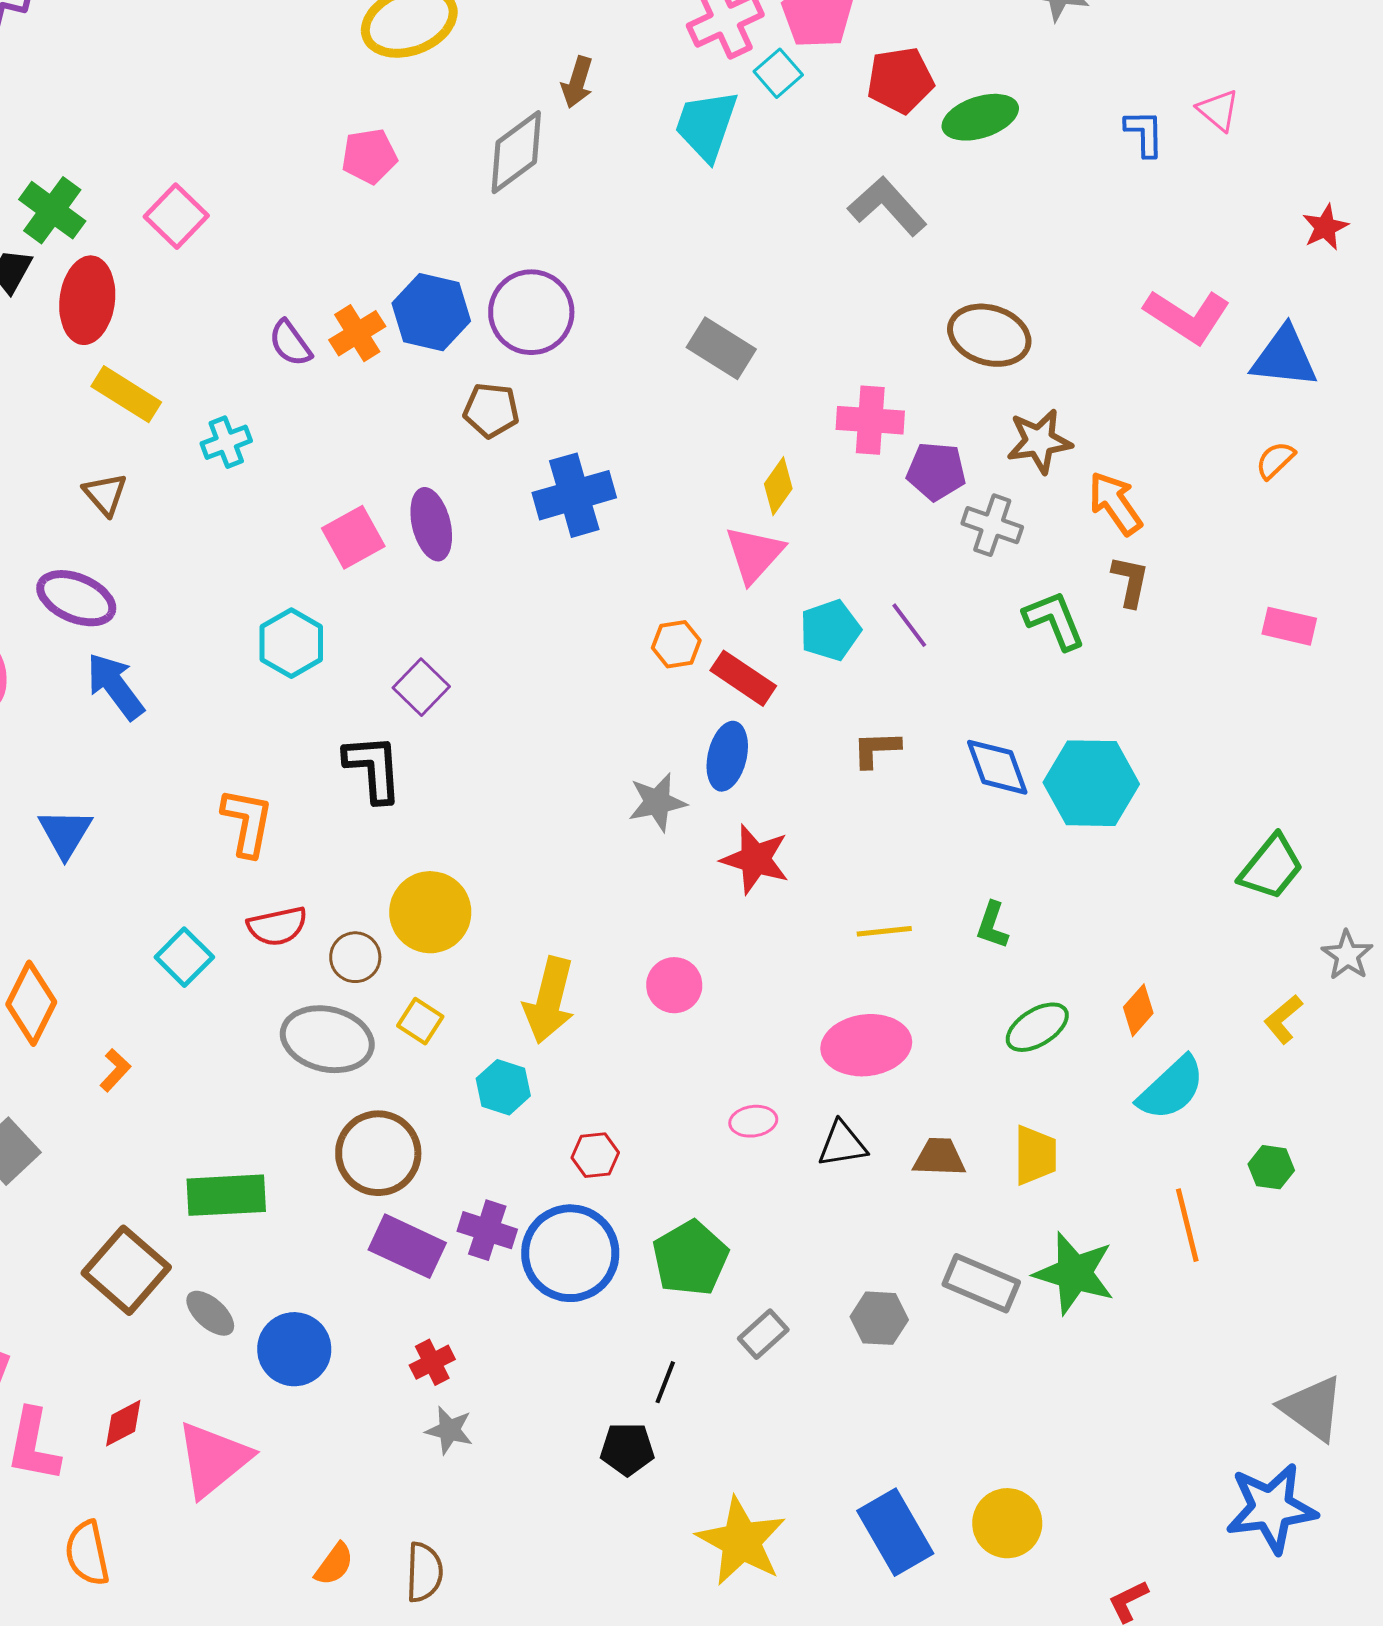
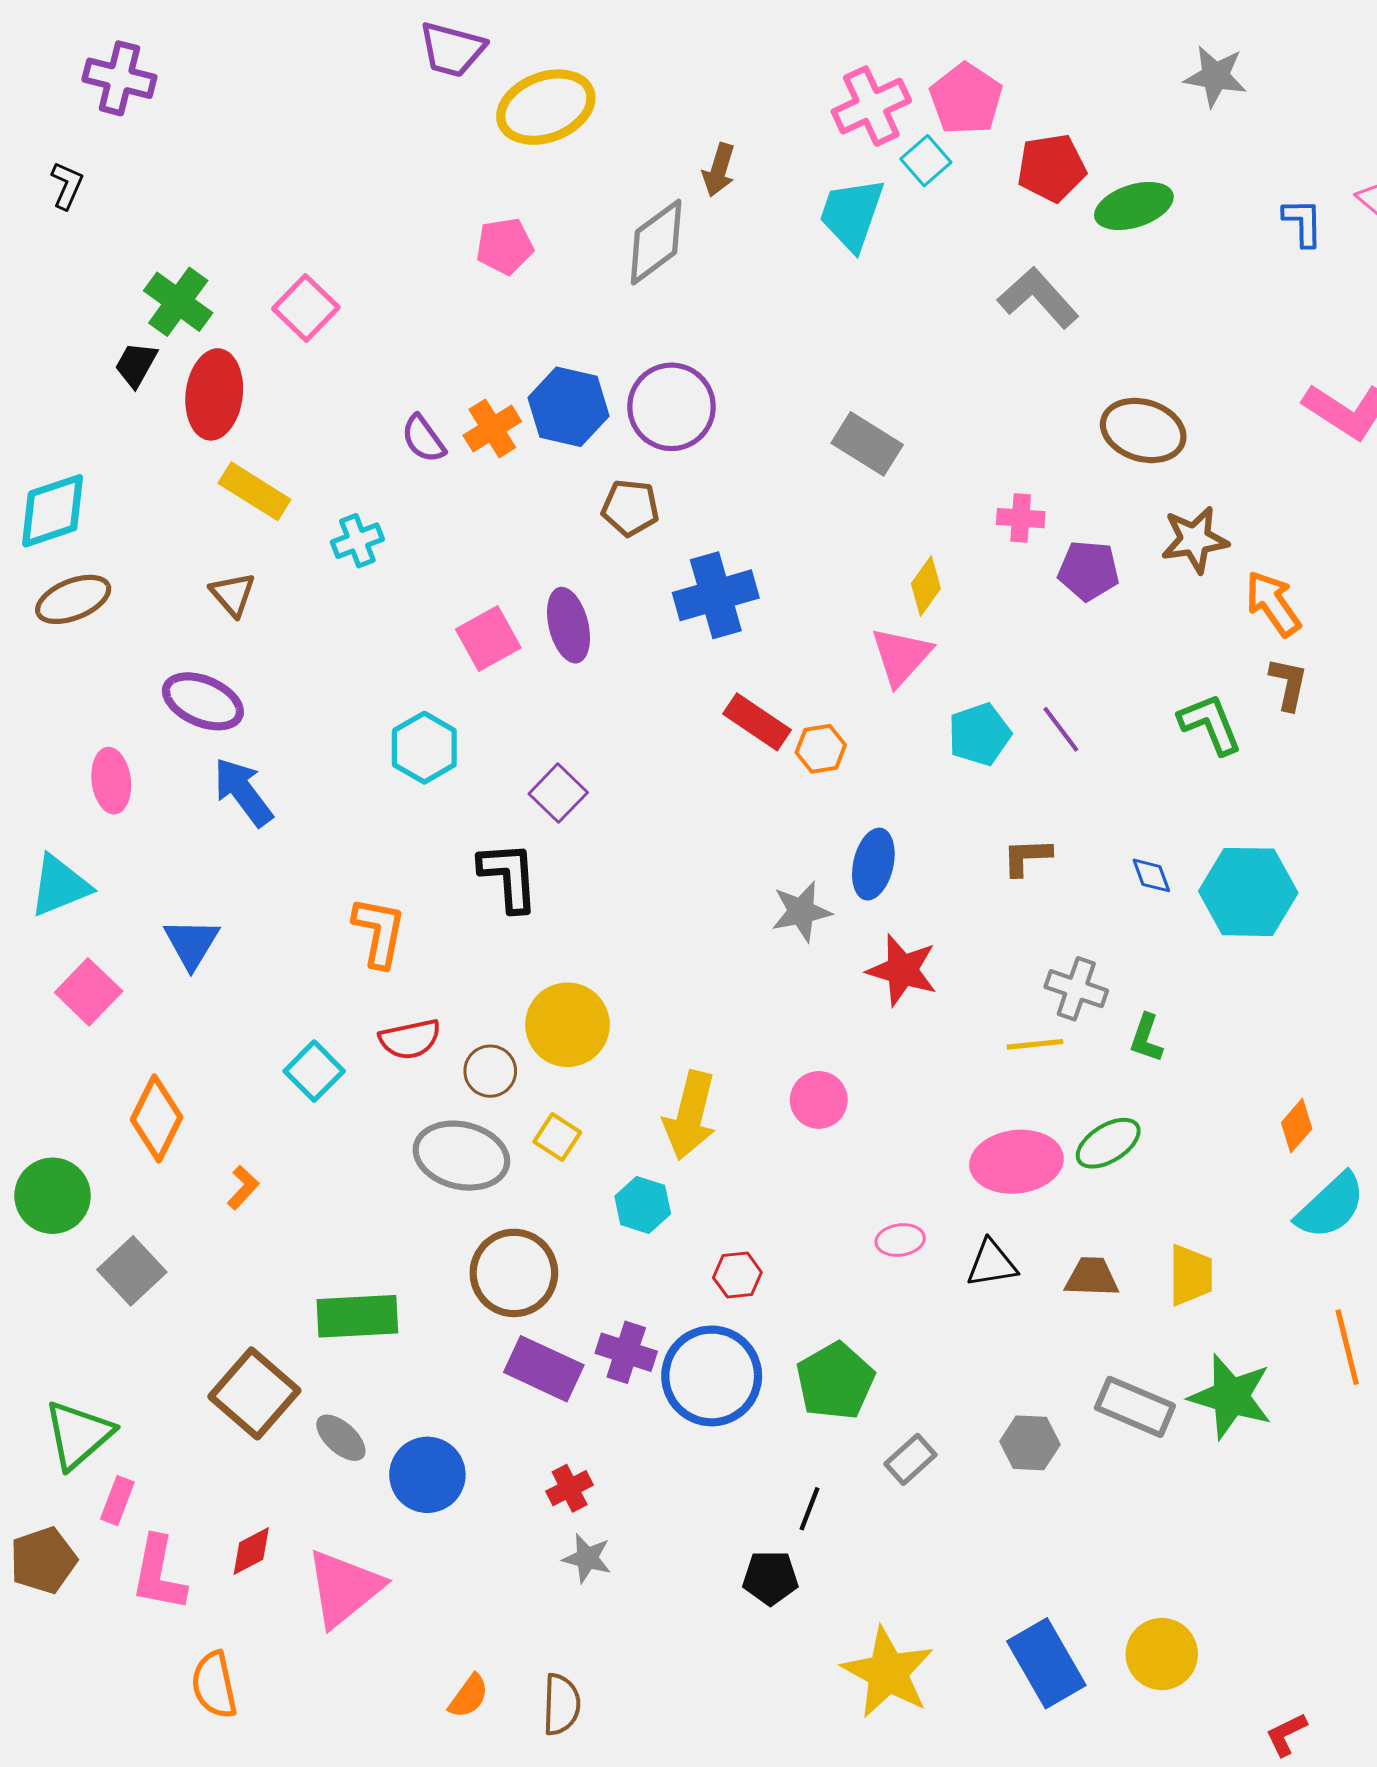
pink cross: (870, 420) -> (1021, 518), size x0.7
gray cross: (992, 525) -> (1076, 989), moved
red rectangle: (743, 678) -> (757, 722), moved
blue diamond: (997, 767) -> (1151, 875), size x0.6
green ellipse: (1037, 1027) -> (1108, 1143), moved

